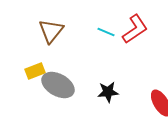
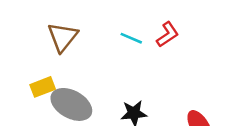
red L-shape: (135, 29) -> (168, 34), size x0.7

